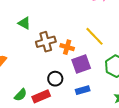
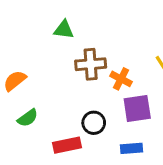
green triangle: (24, 23) -> (64, 30), turned -32
green semicircle: (21, 95) -> (28, 118), moved

